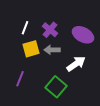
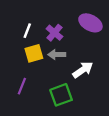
purple ellipse: (83, 35) -> (90, 23), moved
green square: (56, 87) -> (61, 95), turned 30

